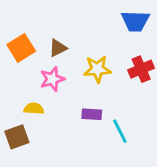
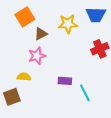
orange square: (21, 48) -> (25, 17), moved
yellow star: (97, 69) -> (68, 24), moved

